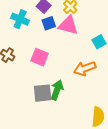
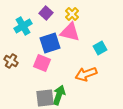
cyan cross: (20, 19) -> (23, 26), turned 36
blue square: (49, 23) -> (50, 43), moved, size x1.5

